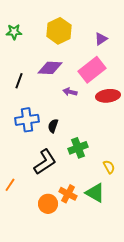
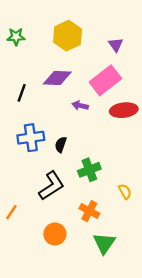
purple triangle: (101, 39) -> (116, 45), turned -32
green triangle: (95, 193) -> (104, 243), moved, turned 35
orange cross: (68, 194) -> (89, 211), moved

